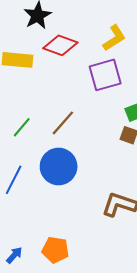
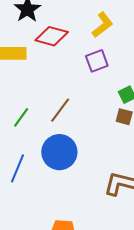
purple square: (105, 75) -> (97, 61), size x0.7

